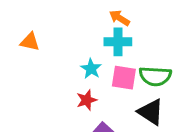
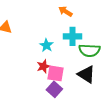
cyan cross: (118, 42) -> (72, 36), moved
pink square: (124, 78) -> (55, 73), moved

